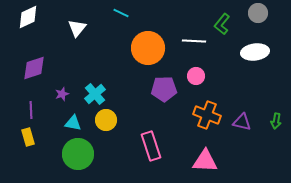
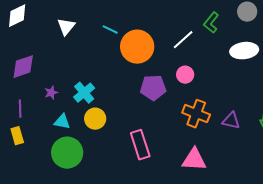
cyan line: (121, 13) -> (110, 30), moved
white line: (194, 41) -> (183, 40), turned -45

